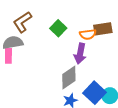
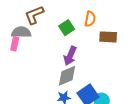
orange semicircle: (88, 34) -> (90, 19), moved, turned -84
purple arrow: (80, 54) -> (70, 56), moved

